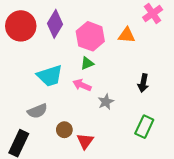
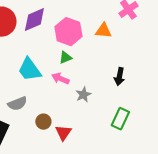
purple diamond: (55, 24) -> (34, 20), turned 36
cyan trapezoid: (50, 76) -> (29, 70), turned 72

